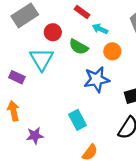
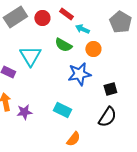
red circle: (53, 32) -> (42, 18), moved
cyan rectangle: (78, 120) -> (62, 110), turned -36
purple star: (35, 136) -> (24, 112), moved

